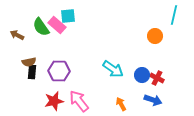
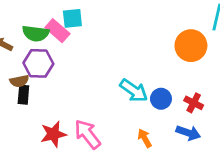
green semicircle: (41, 27) -> (36, 33), turned -48
orange circle: (155, 36) -> (191, 46), size x1.5
purple hexagon: (59, 71) -> (38, 63), moved
blue circle: (142, 75) -> (161, 99), moved

